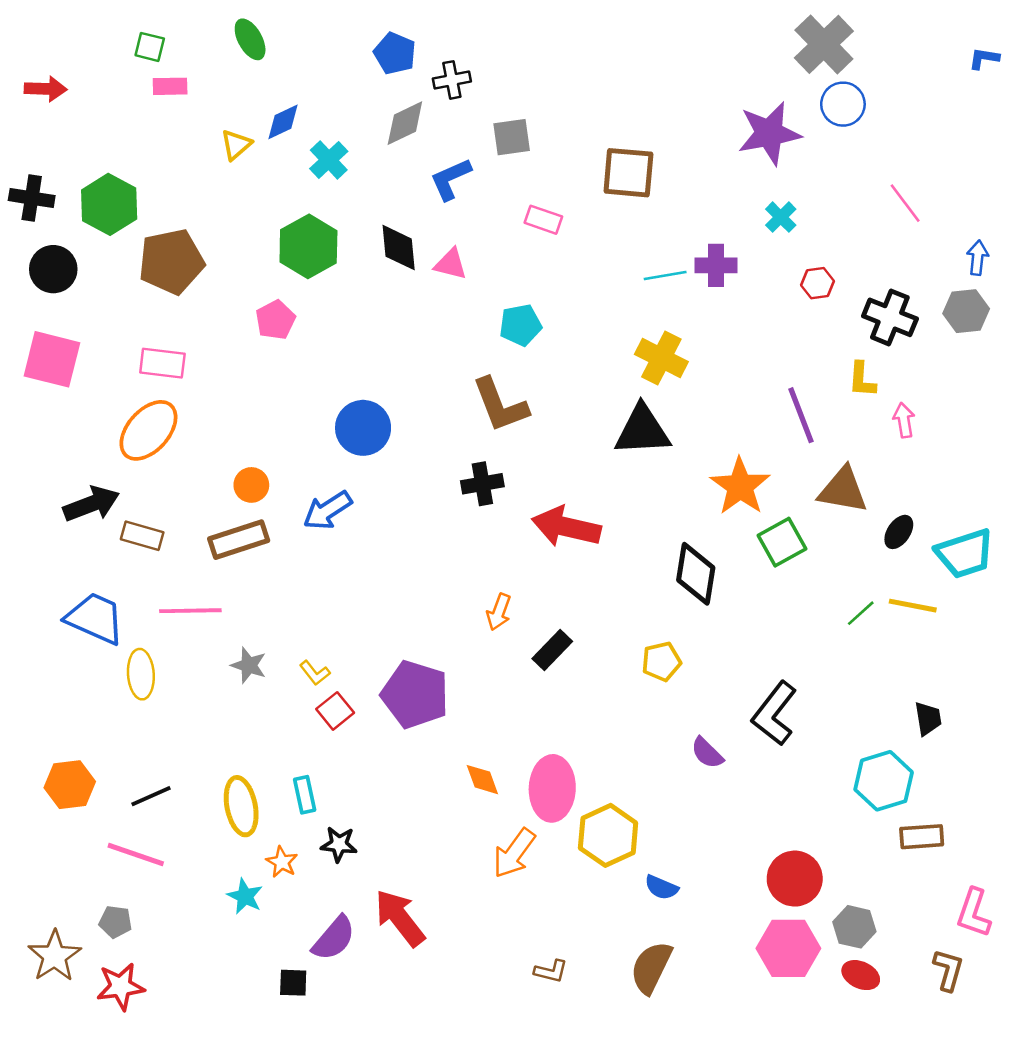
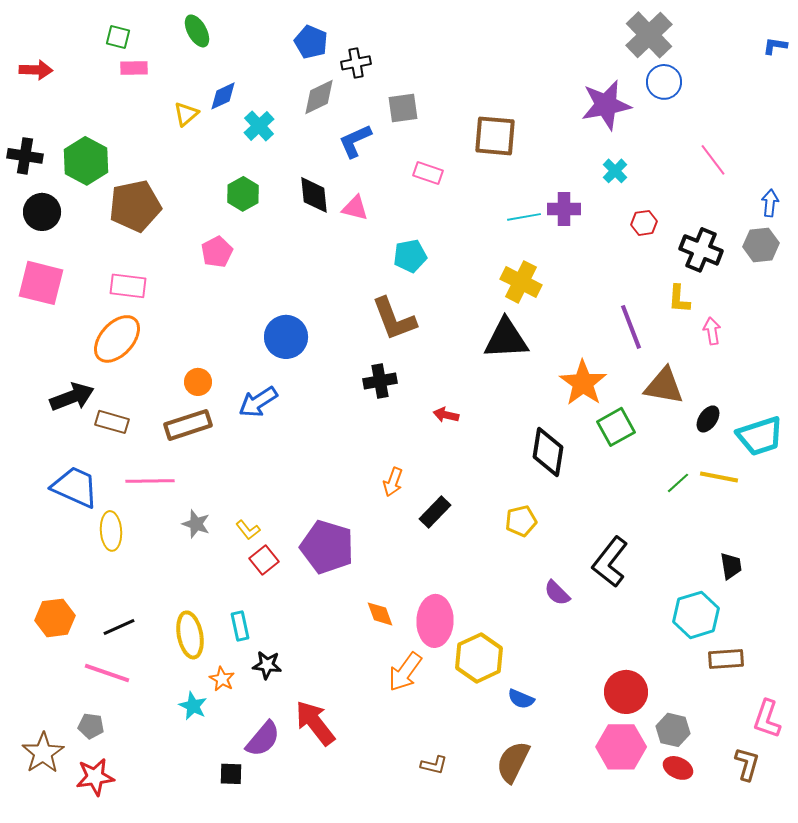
green hexagon: (308, 246) -> (243, 194), size x0.7
red arrow: (566, 527) -> (446, 415), size x0.5

